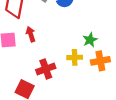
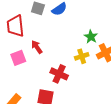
red cross: (46, 69) -> (59, 74), turned -30

